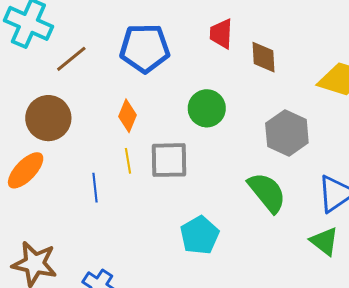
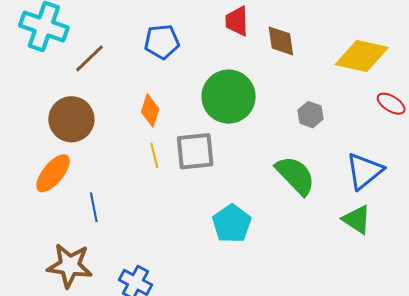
blue pentagon: (145, 48) -> (162, 42), size x0.7
green circle: (207, 108) -> (229, 97), size x1.4
gray hexagon: (287, 133) -> (311, 115), size x0.6
blue line: (95, 188) -> (94, 207), moved

